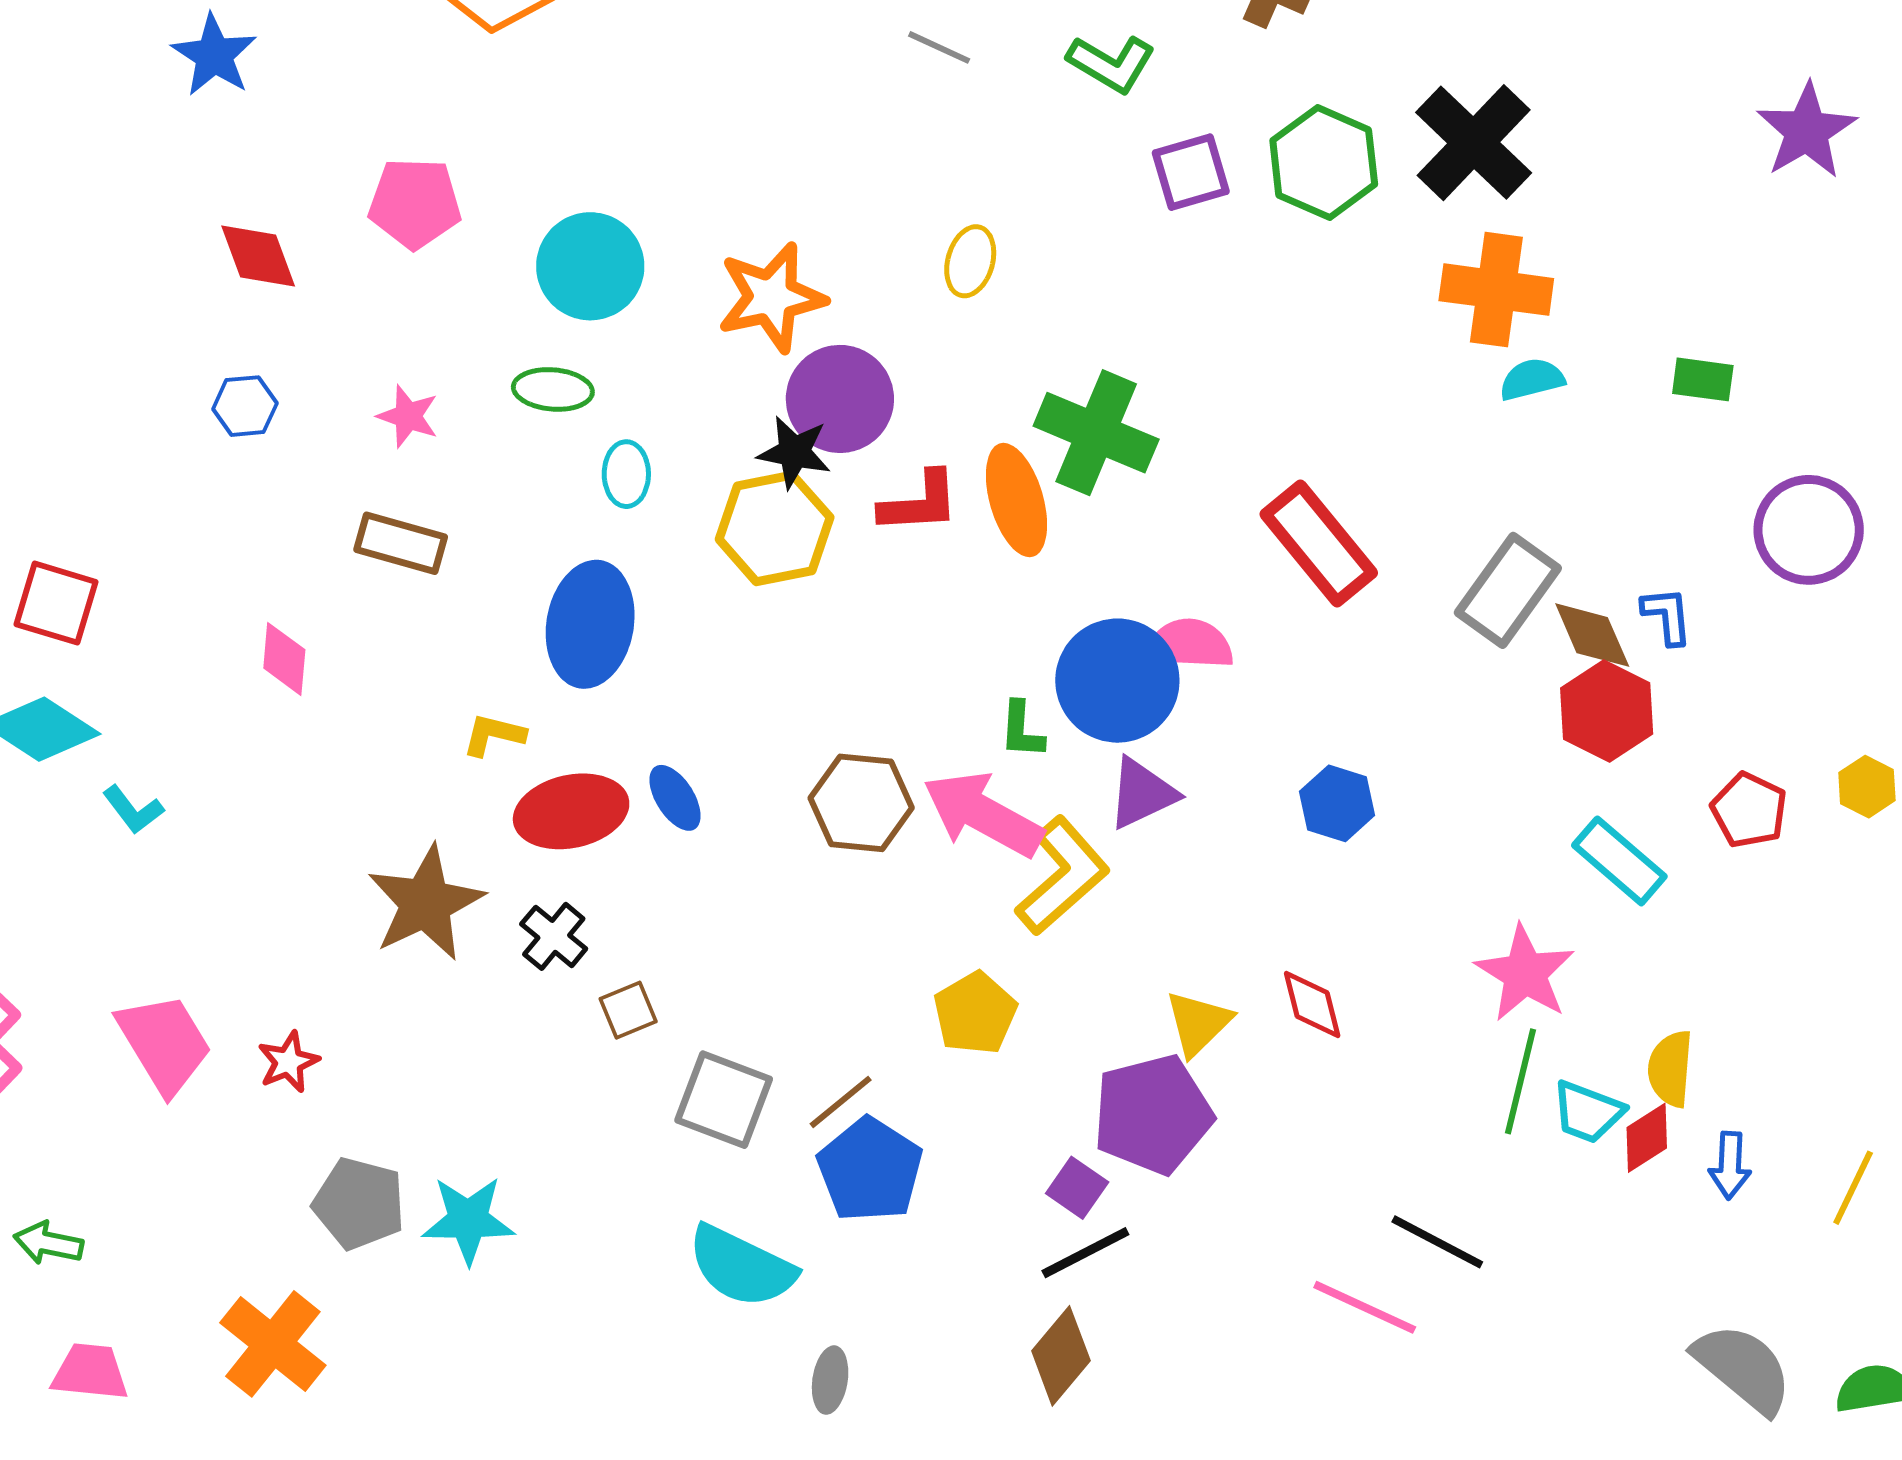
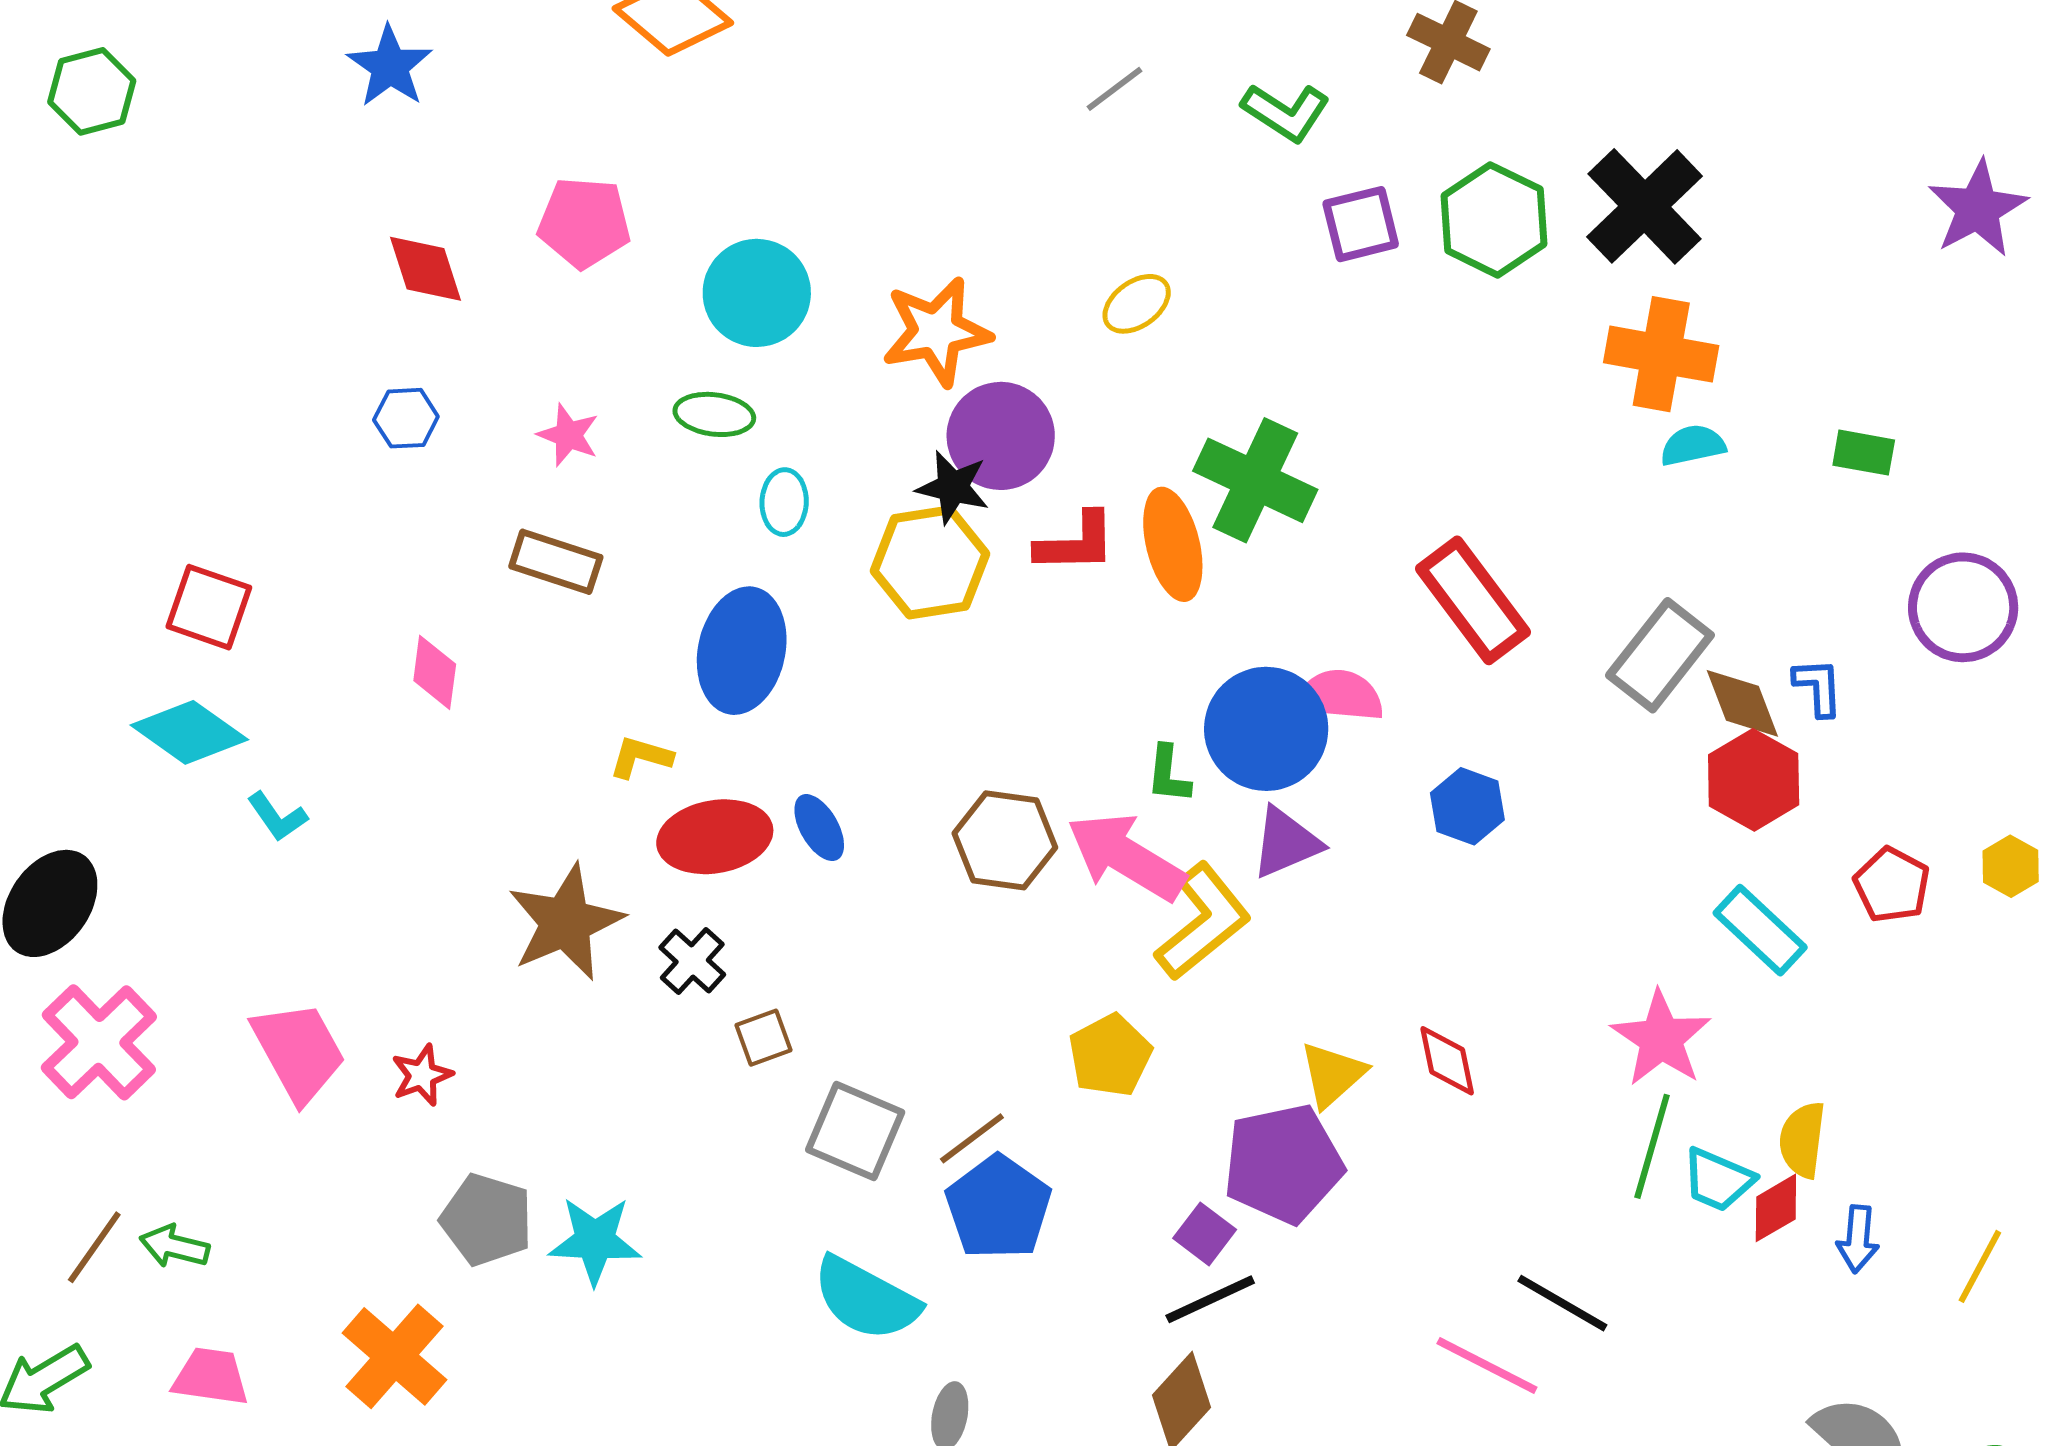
gray line: (939, 47) -> (1114, 89), turned -64
yellow ellipse: (970, 261) -> (1137, 304), turned 36
blue hexagon: (1337, 803) -> (1467, 806), moved

